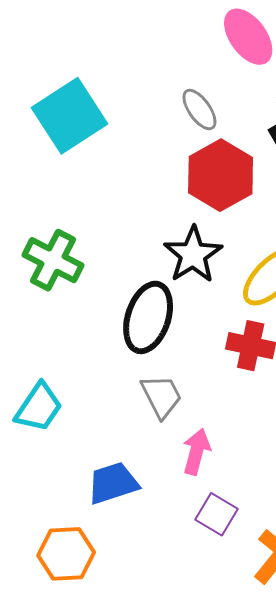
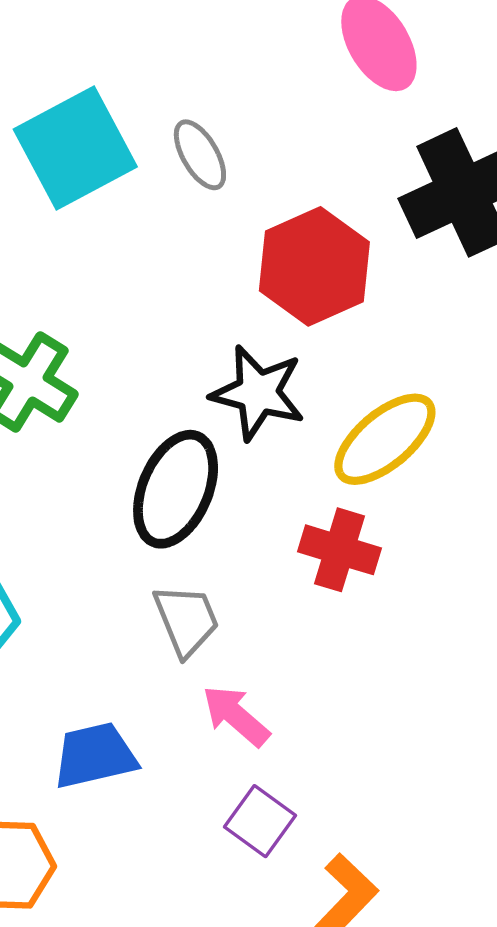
gray ellipse: (199, 110) -> (200, 155), moved
black star: (193, 255) -> (258, 393), turned -30
pink arrow: (196, 452) -> (236, 716), turned -69

